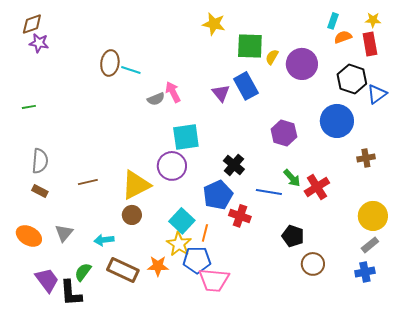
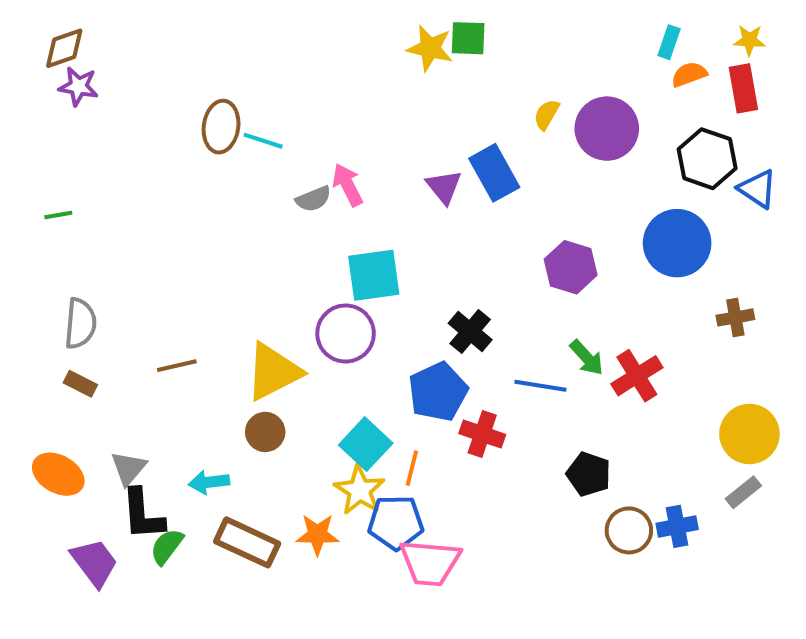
green square: (250, 46) -> (468, 38), moved, size x0.7
blue triangle: (377, 94) -> (757, 189), turned -50
blue cross: (365, 272) -> (677, 526), moved
black L-shape: (71, 293) -> (143, 514), moved

